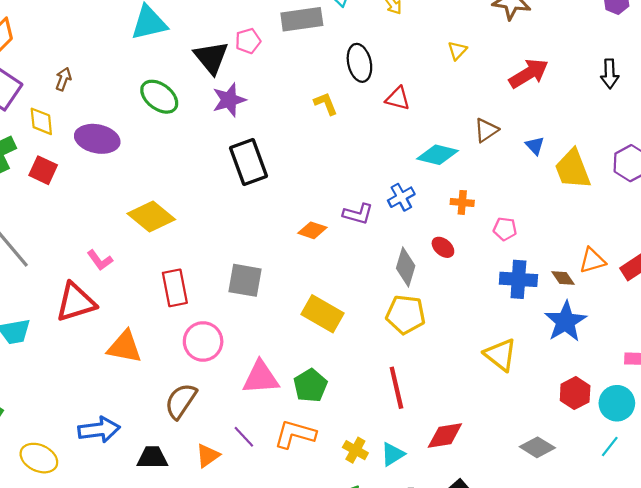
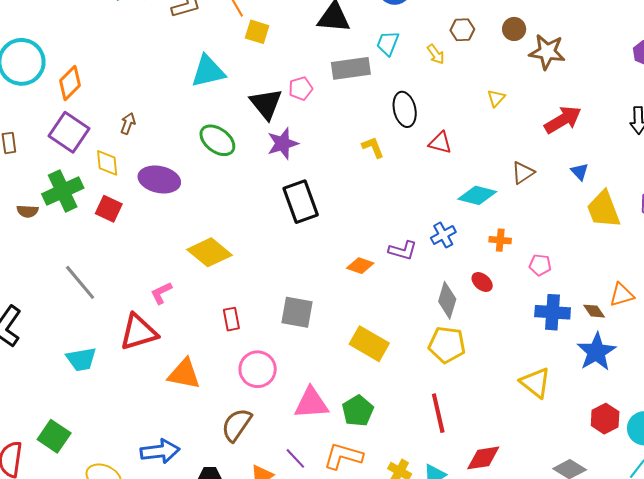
blue triangle: (535, 146) -> (580, 172), moved
pink L-shape: (100, 260) -> (161, 293), turned 100
red rectangle: (175, 288) -> (231, 319), size x0.7

